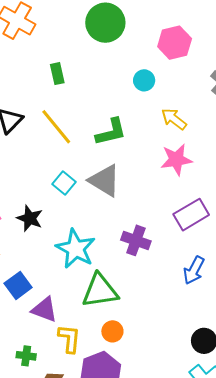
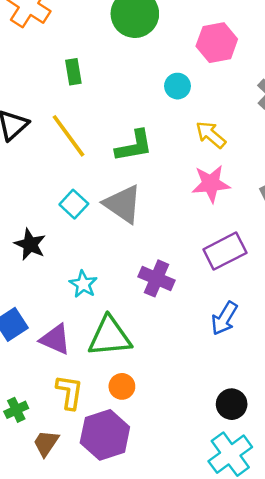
cyan star: (76, 249) -> (83, 284), size x0.6
purple triangle: (45, 310) -> (55, 339), moved
green cross: (26, 356) -> (16, 410), turned -36

